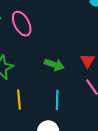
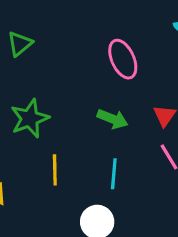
pink ellipse: (22, 24) -> (123, 59), moved

